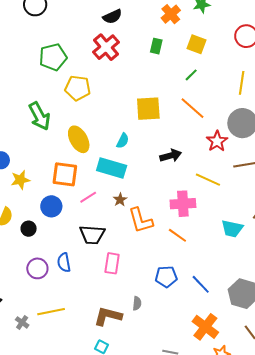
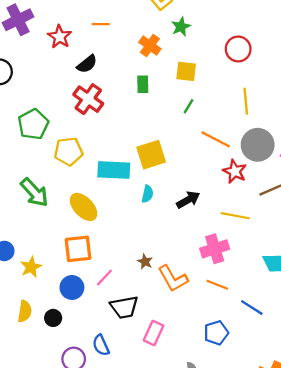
orange line: (192, 108) -> (216, 139), moved
cyan semicircle: (123, 141) -> (147, 194), moved
cyan rectangle: (112, 168) -> (114, 170), moved
pink line: (88, 197) -> (104, 277), moved
pink rectangle: (112, 263) -> (154, 333), turned 30
blue line: (201, 284) -> (252, 307), moved

